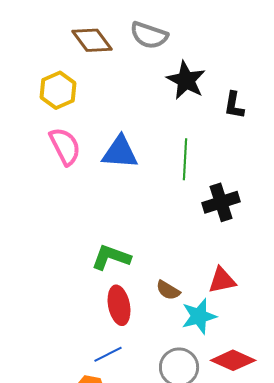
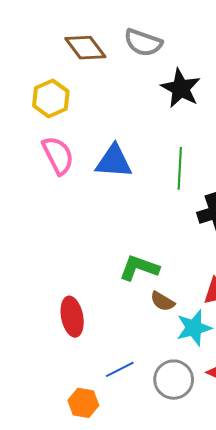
green L-shape: (111, 257) -> (139, 268), moved
red ellipse: (119, 305) -> (72, 317), moved
blue line: (108, 354) -> (120, 369), moved

